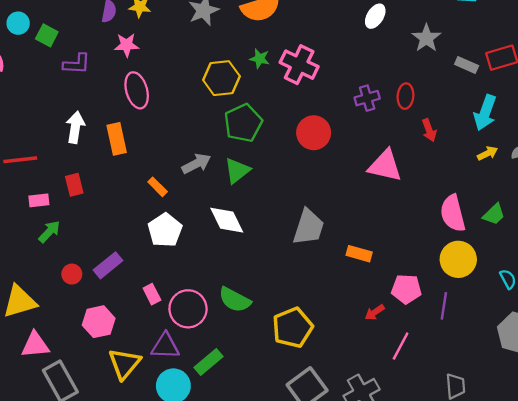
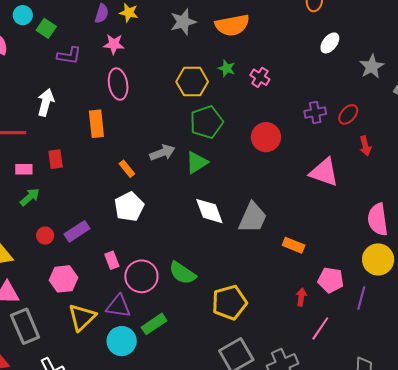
pink cross: (299, 65) -> (260, 77), size x0.6
red ellipse: (405, 96) -> (348, 114), turned 30
white arrow: (75, 127) -> (46, 102), moved
white diamond: (227, 220) -> (209, 211), moved
red arrow: (375, 312) -> (301, 297), turned 126

